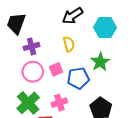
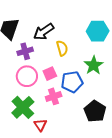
black arrow: (73, 16) -> (44, 32), moved
pink cross: (59, 103) -> (54, 96), moved

